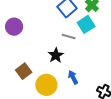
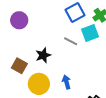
black star: (56, 55) -> (43, 55), moved
brown square: (24, 71) -> (19, 66), turned -35

